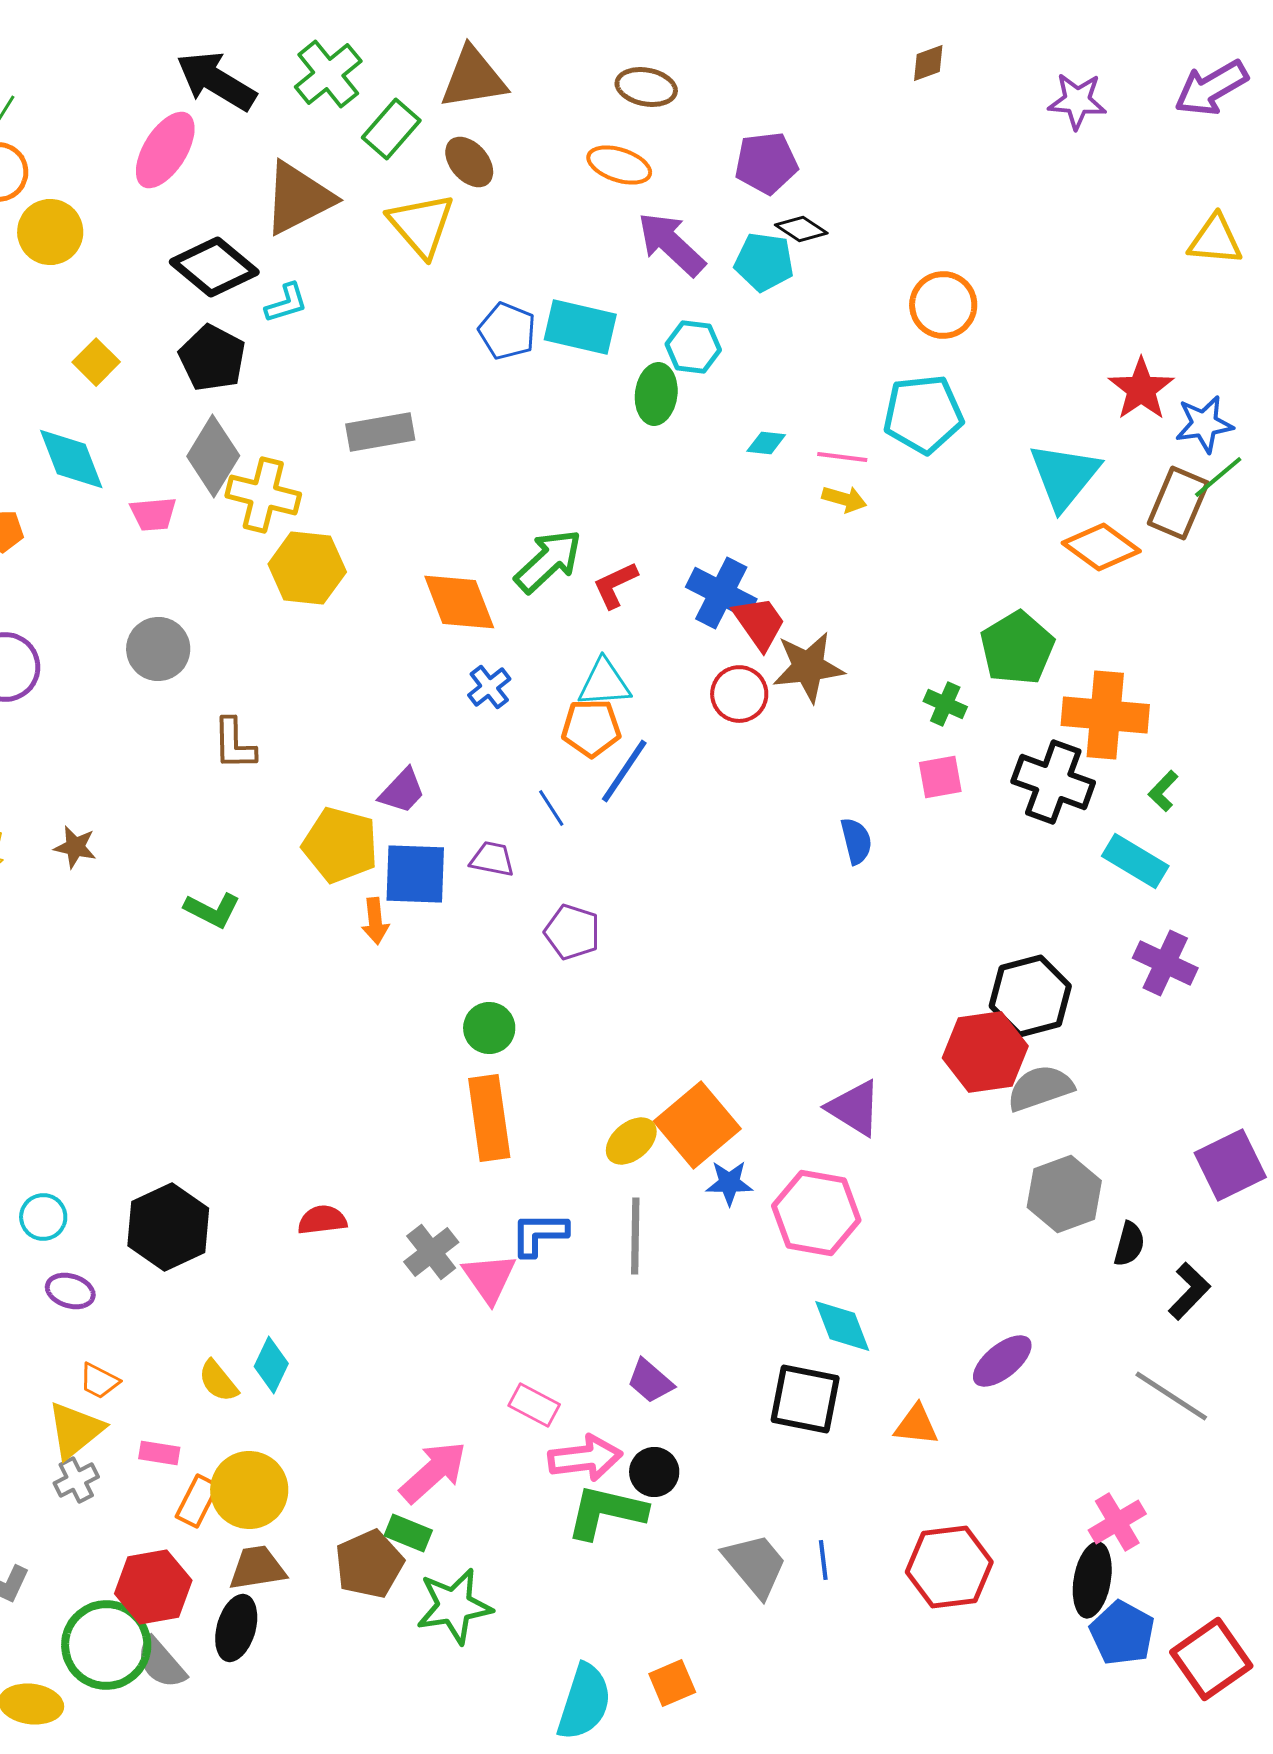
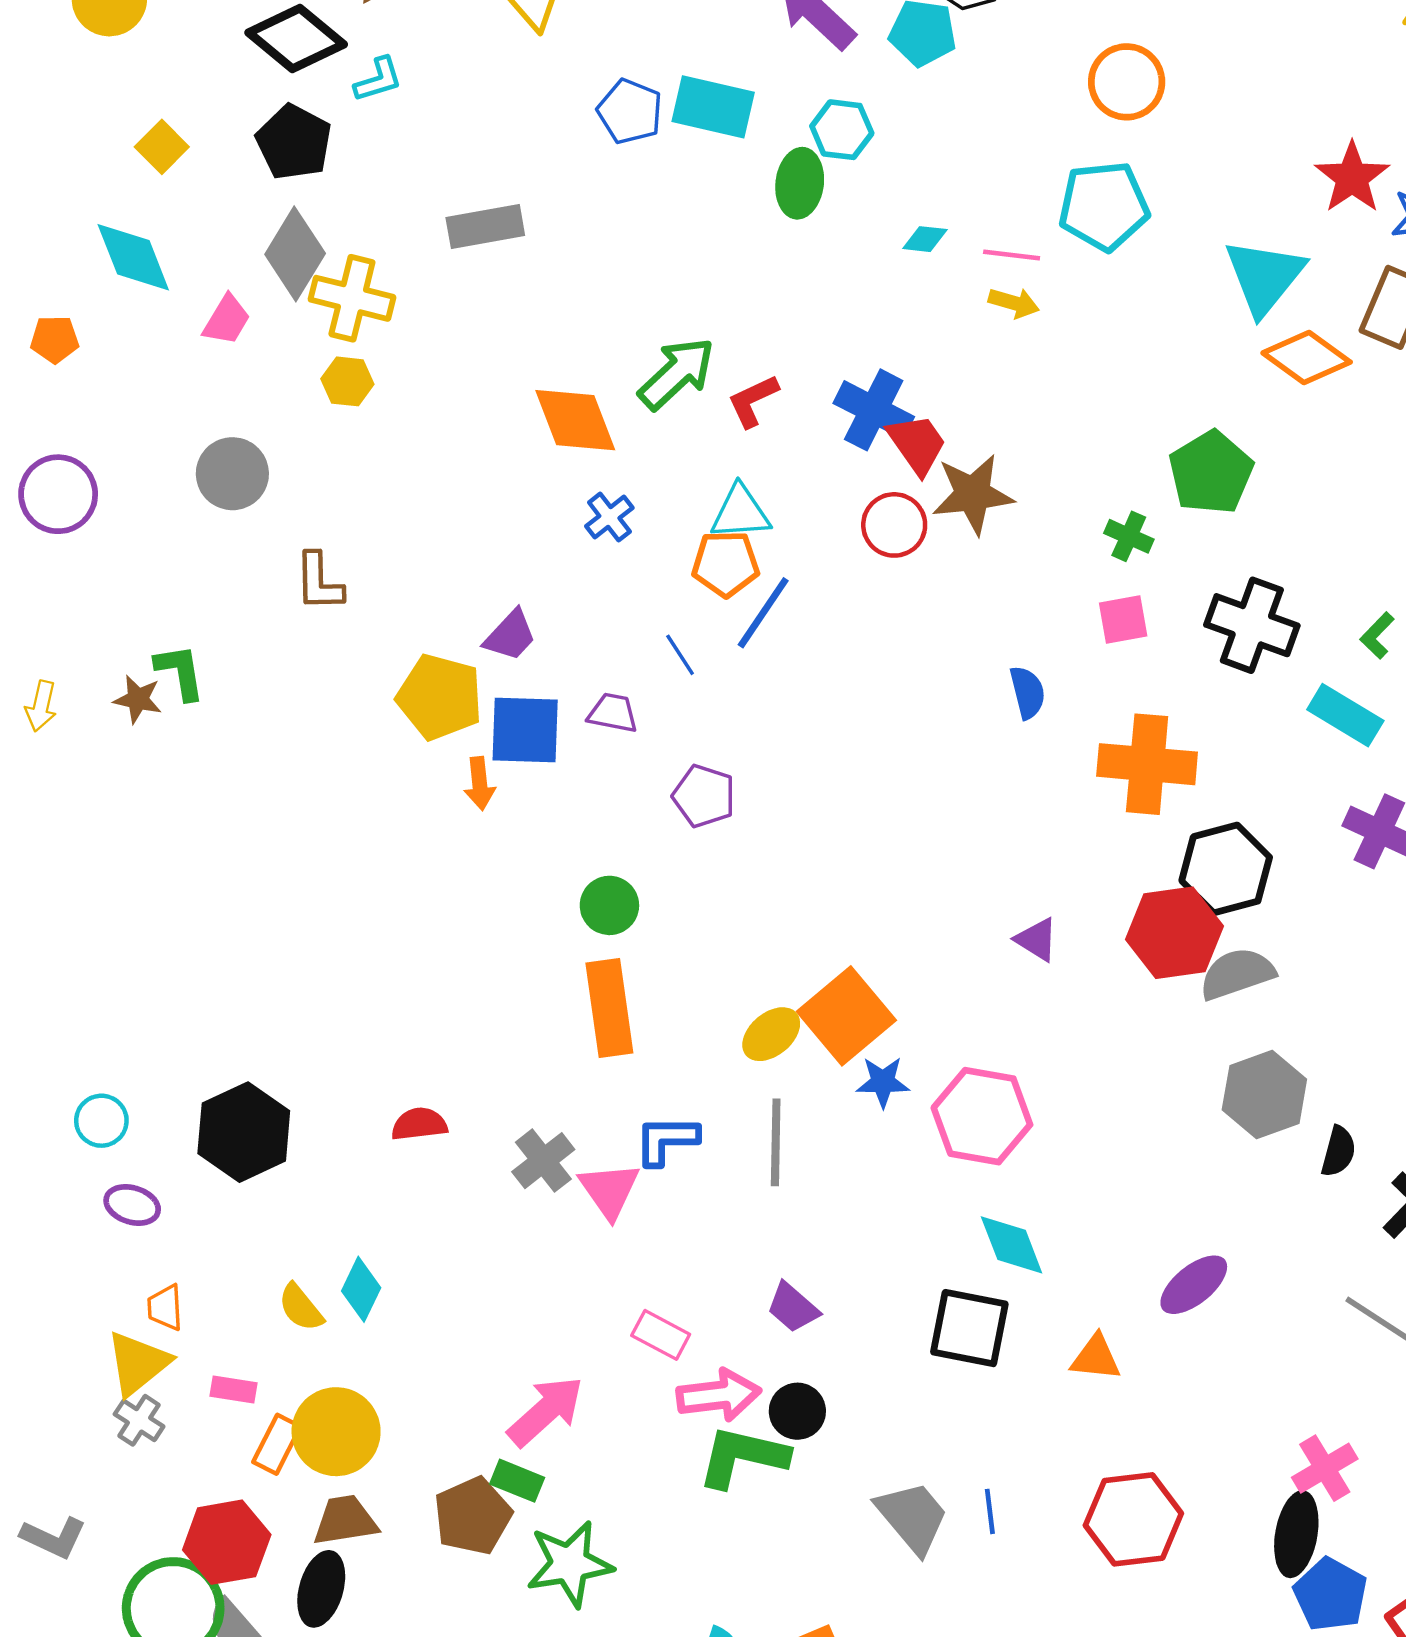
pink trapezoid: (153, 514) -> (227, 320), turned -54
yellow hexagon: (307, 568) -> (347, 381), moved, size x0.6
orange cross: (1105, 715) -> (1147, 764), moved
green L-shape: (212, 910) -> (180, 672), moved, turned -126
purple triangle: (854, 1108) -> (1037, 940), moved, size x0.7
orange trapezoid: (99, 1381) -> (165, 1308), turned 60
gray cross: (76, 1480) -> (139, 1420), turned -30

